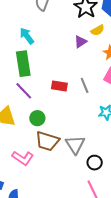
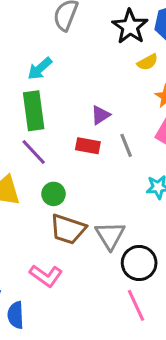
cyan arrow: (27, 36) -> (40, 69), turned -96
purple triangle: (80, 42) -> (100, 115), moved
pink L-shape: (23, 158) -> (46, 276), moved
black circle: (95, 163) -> (139, 263), size x1.5

